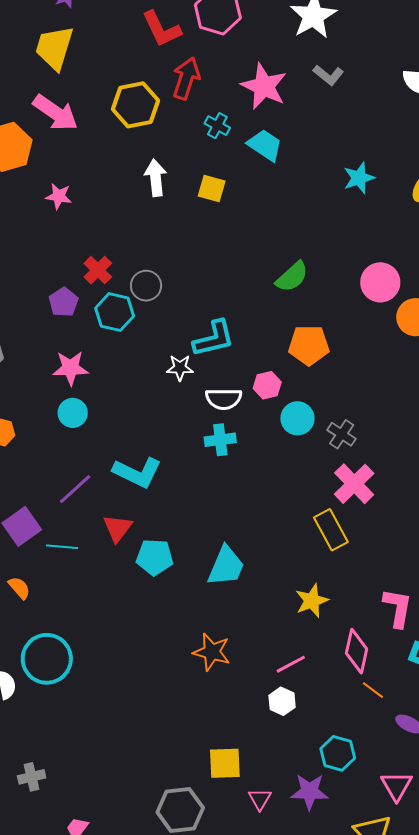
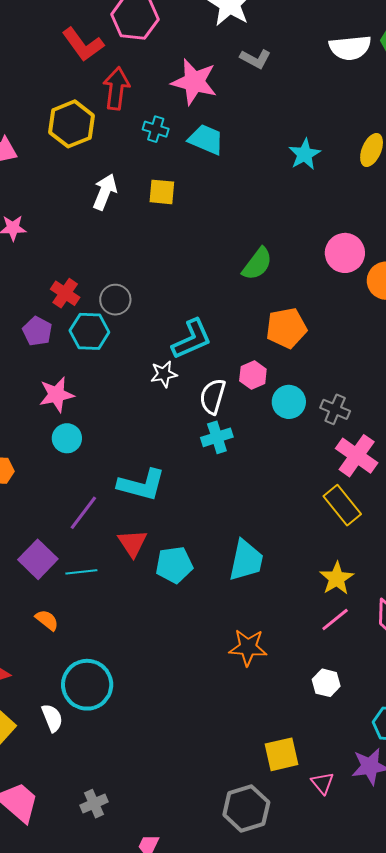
white arrow: (156, 178) -> (105, 192), turned 39
white semicircle: (224, 399) -> (213, 396), turned 117
pink line: (291, 664) -> (335, 619), moved

